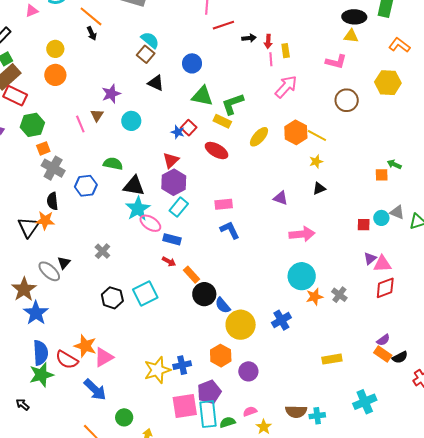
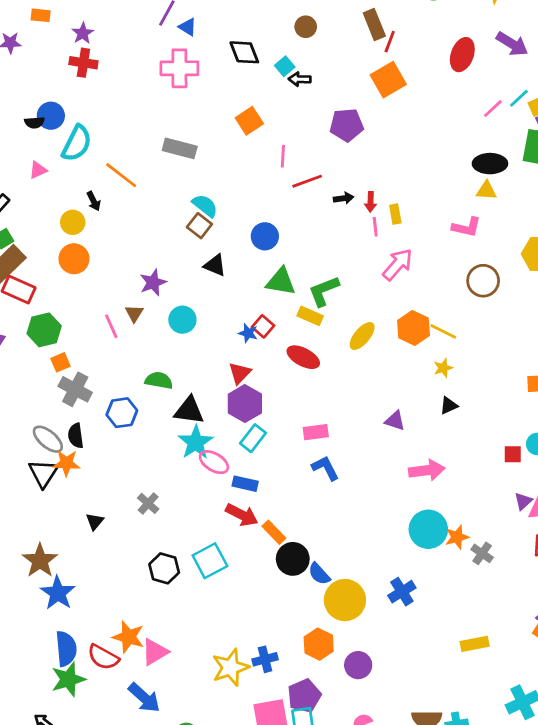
black arrow: (92, 33) -> (94, 201), moved
red arrow: (169, 262) -> (242, 515), size x1.6
gray ellipse: (49, 271) -> (48, 439), moved
orange star: (314, 297) -> (457, 537), moved

